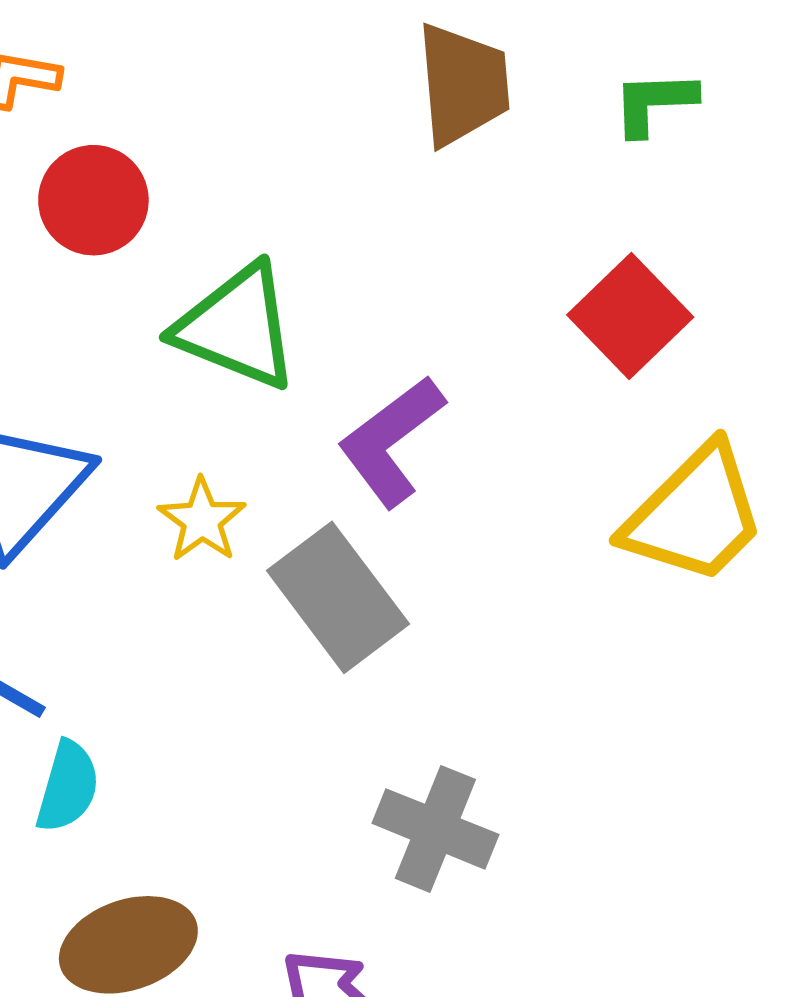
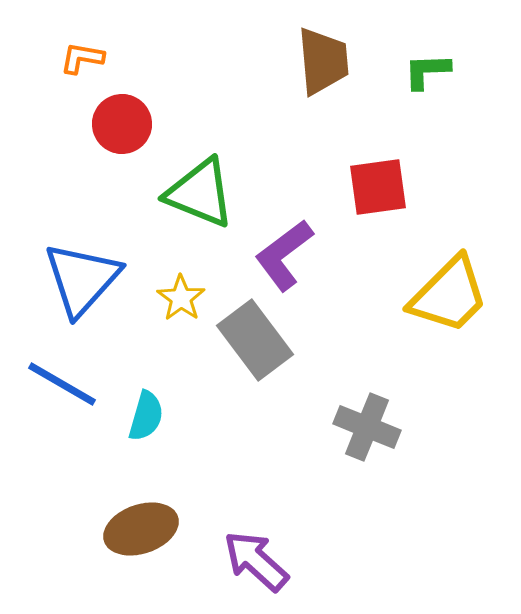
red square: (630, 316) -> (378, 187), moved, turned 36
cyan semicircle: (68, 787) -> (146, 416), moved
gray cross: (435, 829) -> (367, 427), moved

